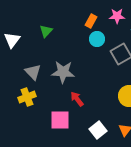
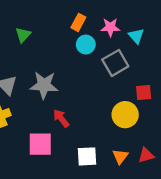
pink star: (117, 16) -> (110, 27), moved
white square: (98, 130) -> (87, 156), turned 36

